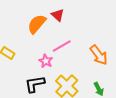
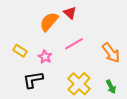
pink star: (46, 61) -> (45, 57), moved
black L-shape: (35, 84) -> (33, 80), moved

